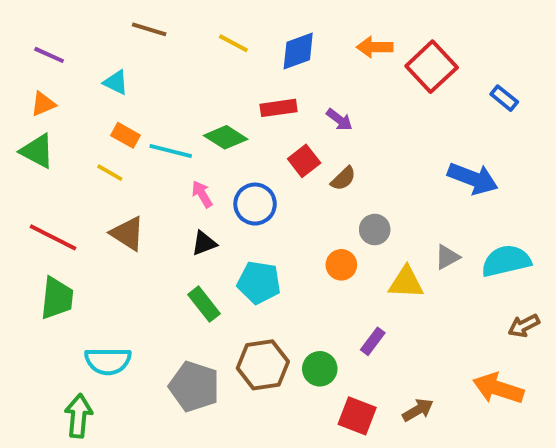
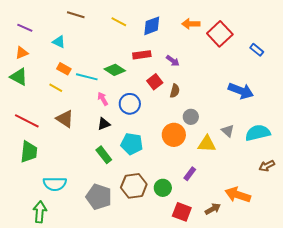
brown semicircle: (343, 179) -> (175, 91), turned -32
gray triangle: (447, 257) -> (228, 131), turned -48
orange circle: (341, 265) -> (174, 135), size x1.5
orange arrow: (498, 388) -> (238, 195), moved

